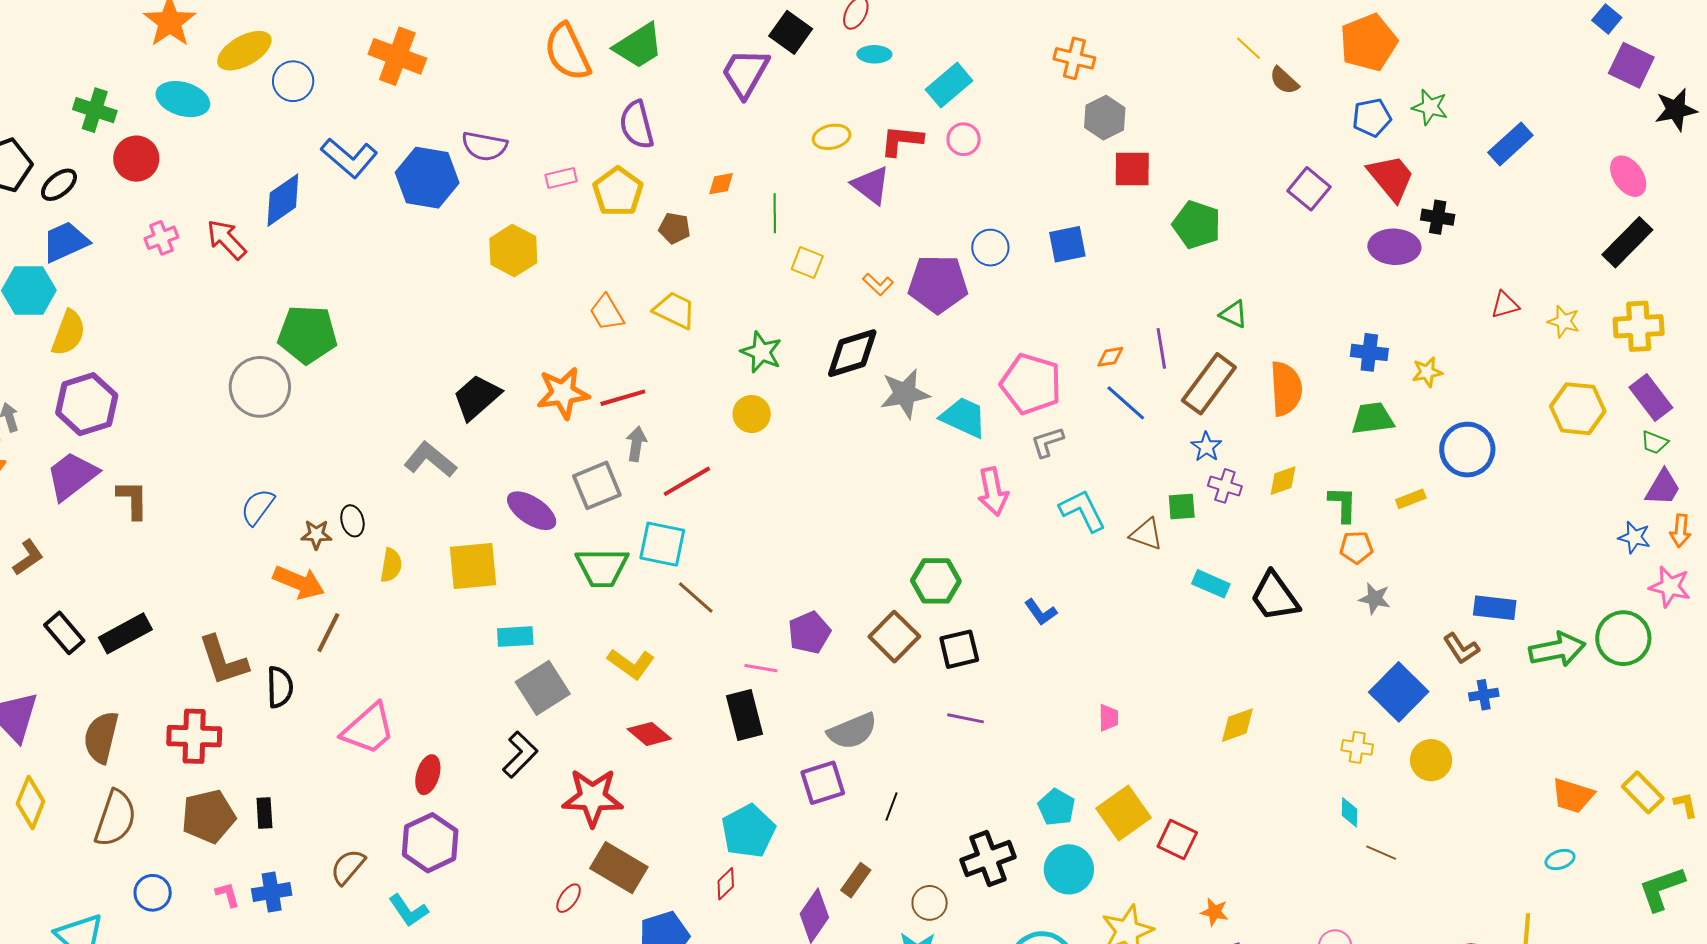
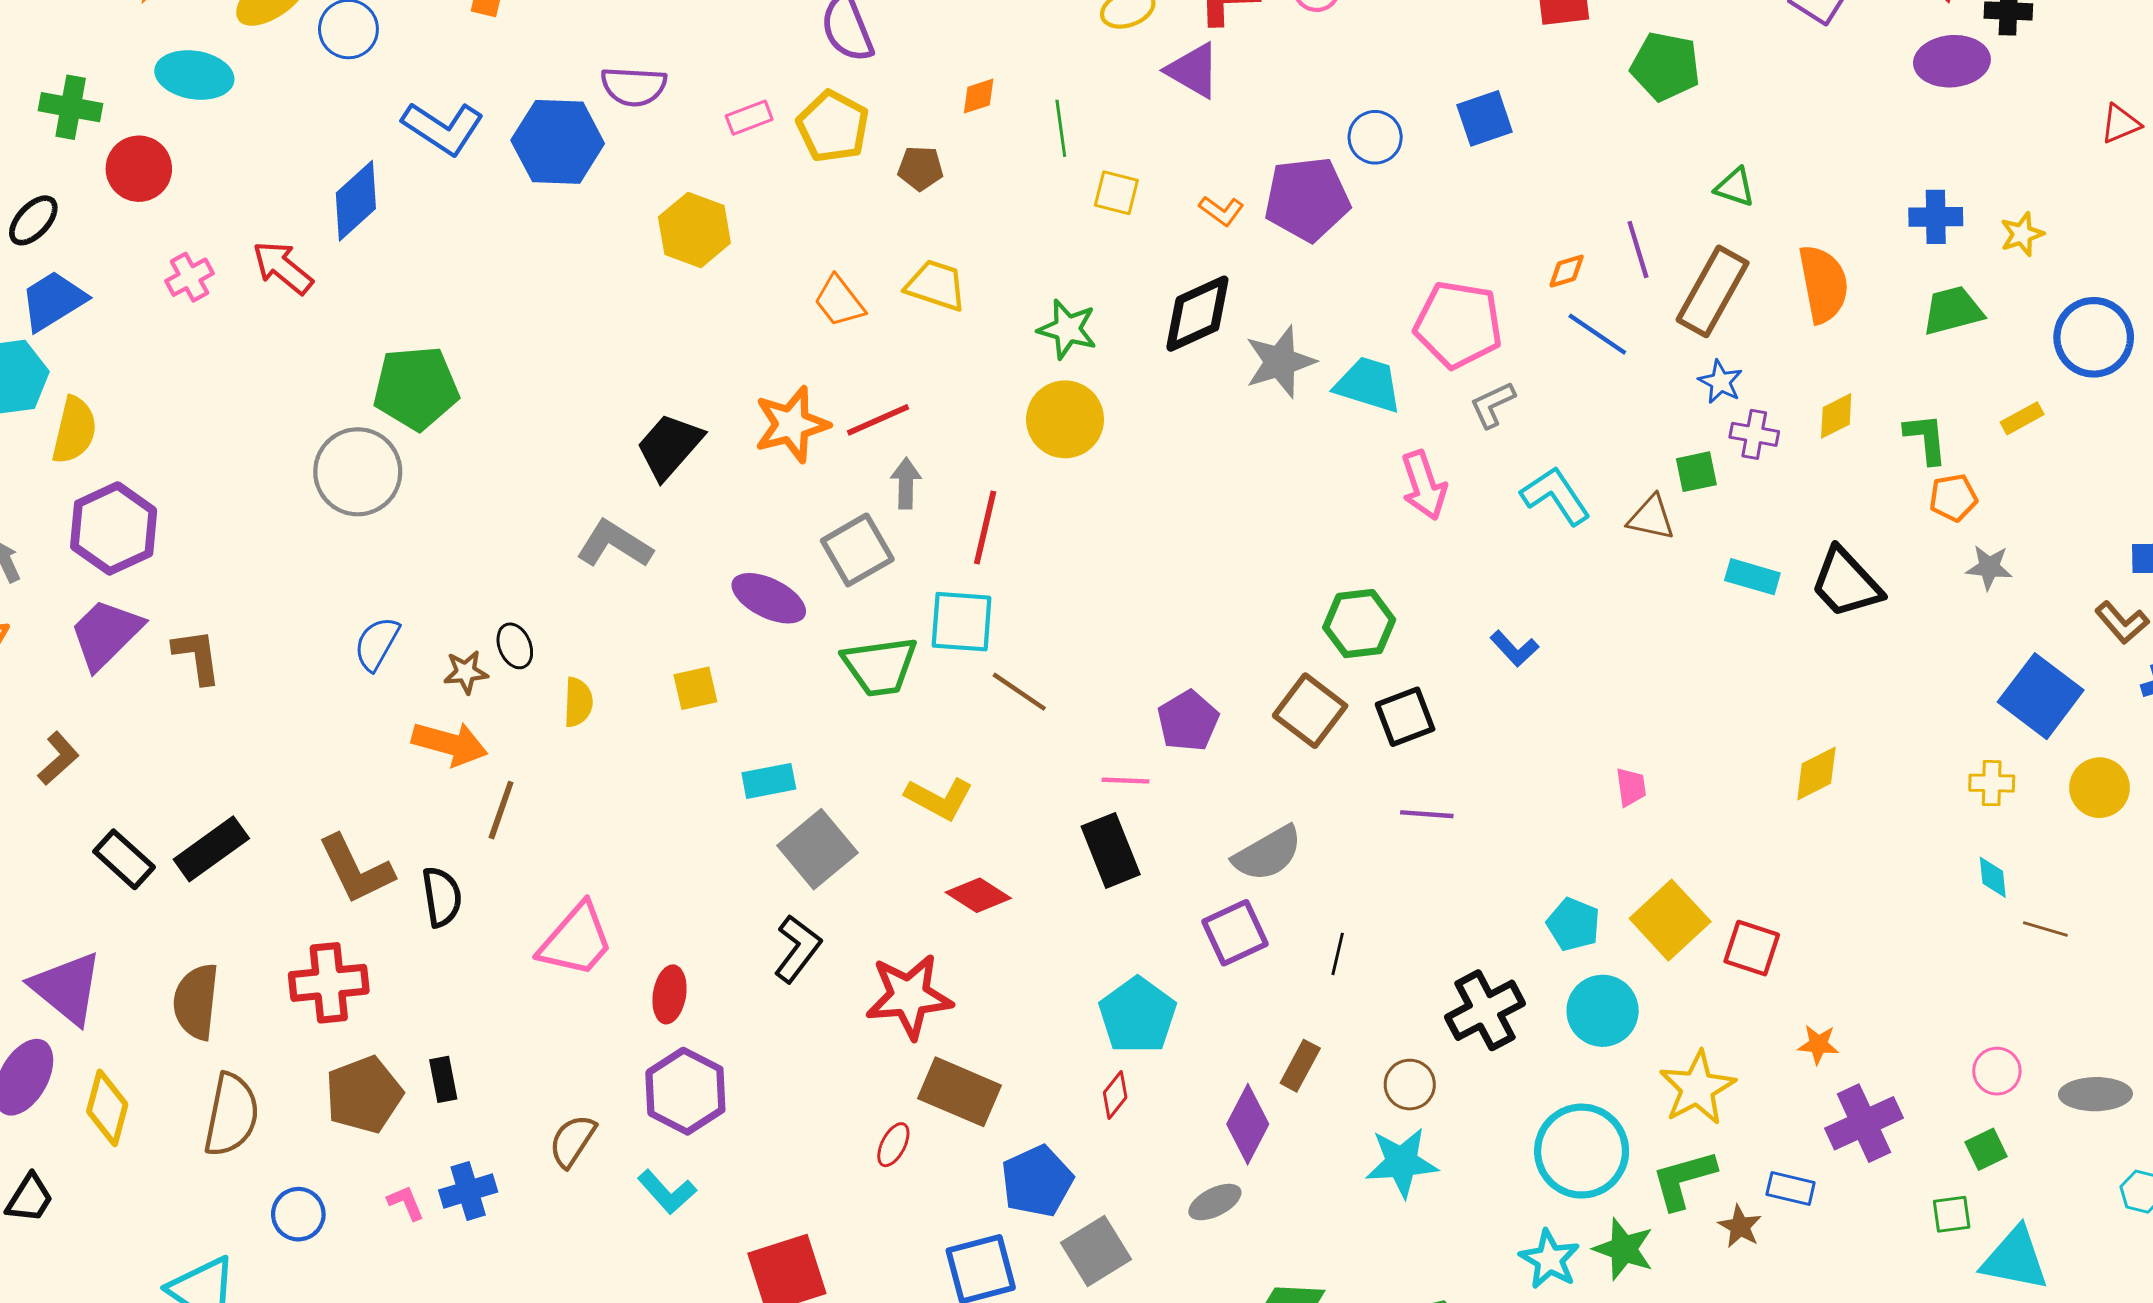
yellow circle: (752, 414) -> (1065, 419), size x1.4
red line: (687, 481) -> (985, 527), turned -39
yellow square: (473, 566) -> (695, 688), size x0.6

